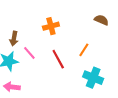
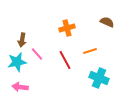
orange cross: (51, 26) -> (67, 28), moved
orange line: (84, 50) -> (90, 51), turned 40

